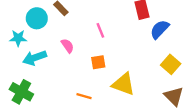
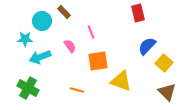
blue semicircle: (160, 29) -> (147, 46), moved
pink line: (100, 30) -> (91, 32), moved
orange square: (98, 62) -> (98, 61), size x1.5
orange line: (84, 96) -> (77, 90), moved

